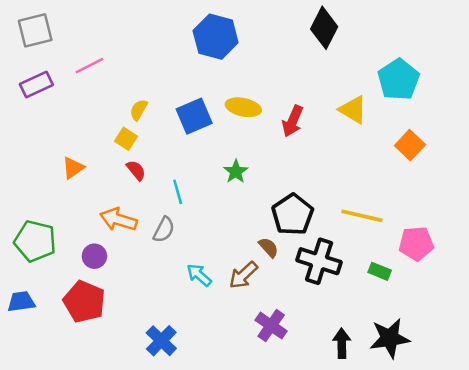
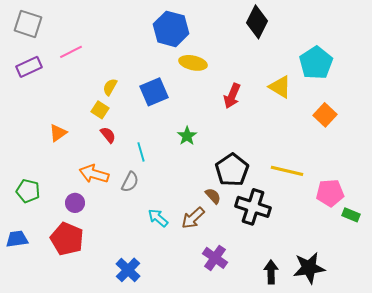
gray square: (35, 30) -> (28, 24), turned 32
yellow ellipse: (243, 107) -> (193, 63), moved
green pentagon: (35, 241) -> (28, 191), size x0.7
green rectangle: (380, 271) -> (351, 215), moved

